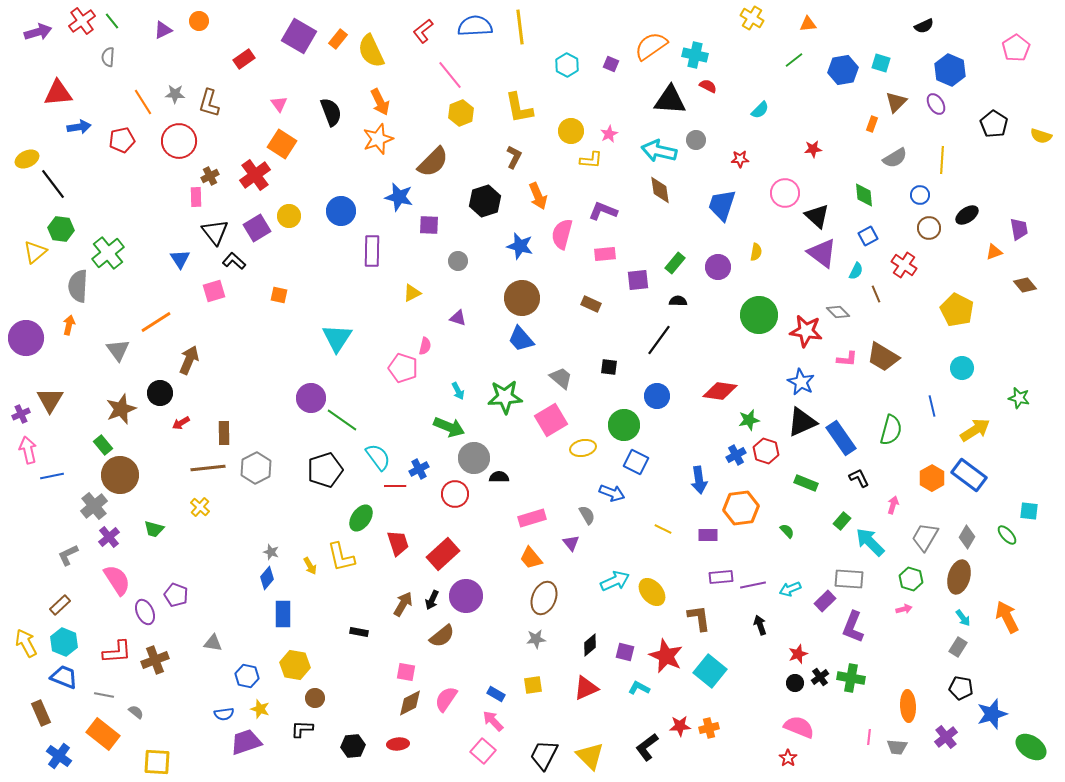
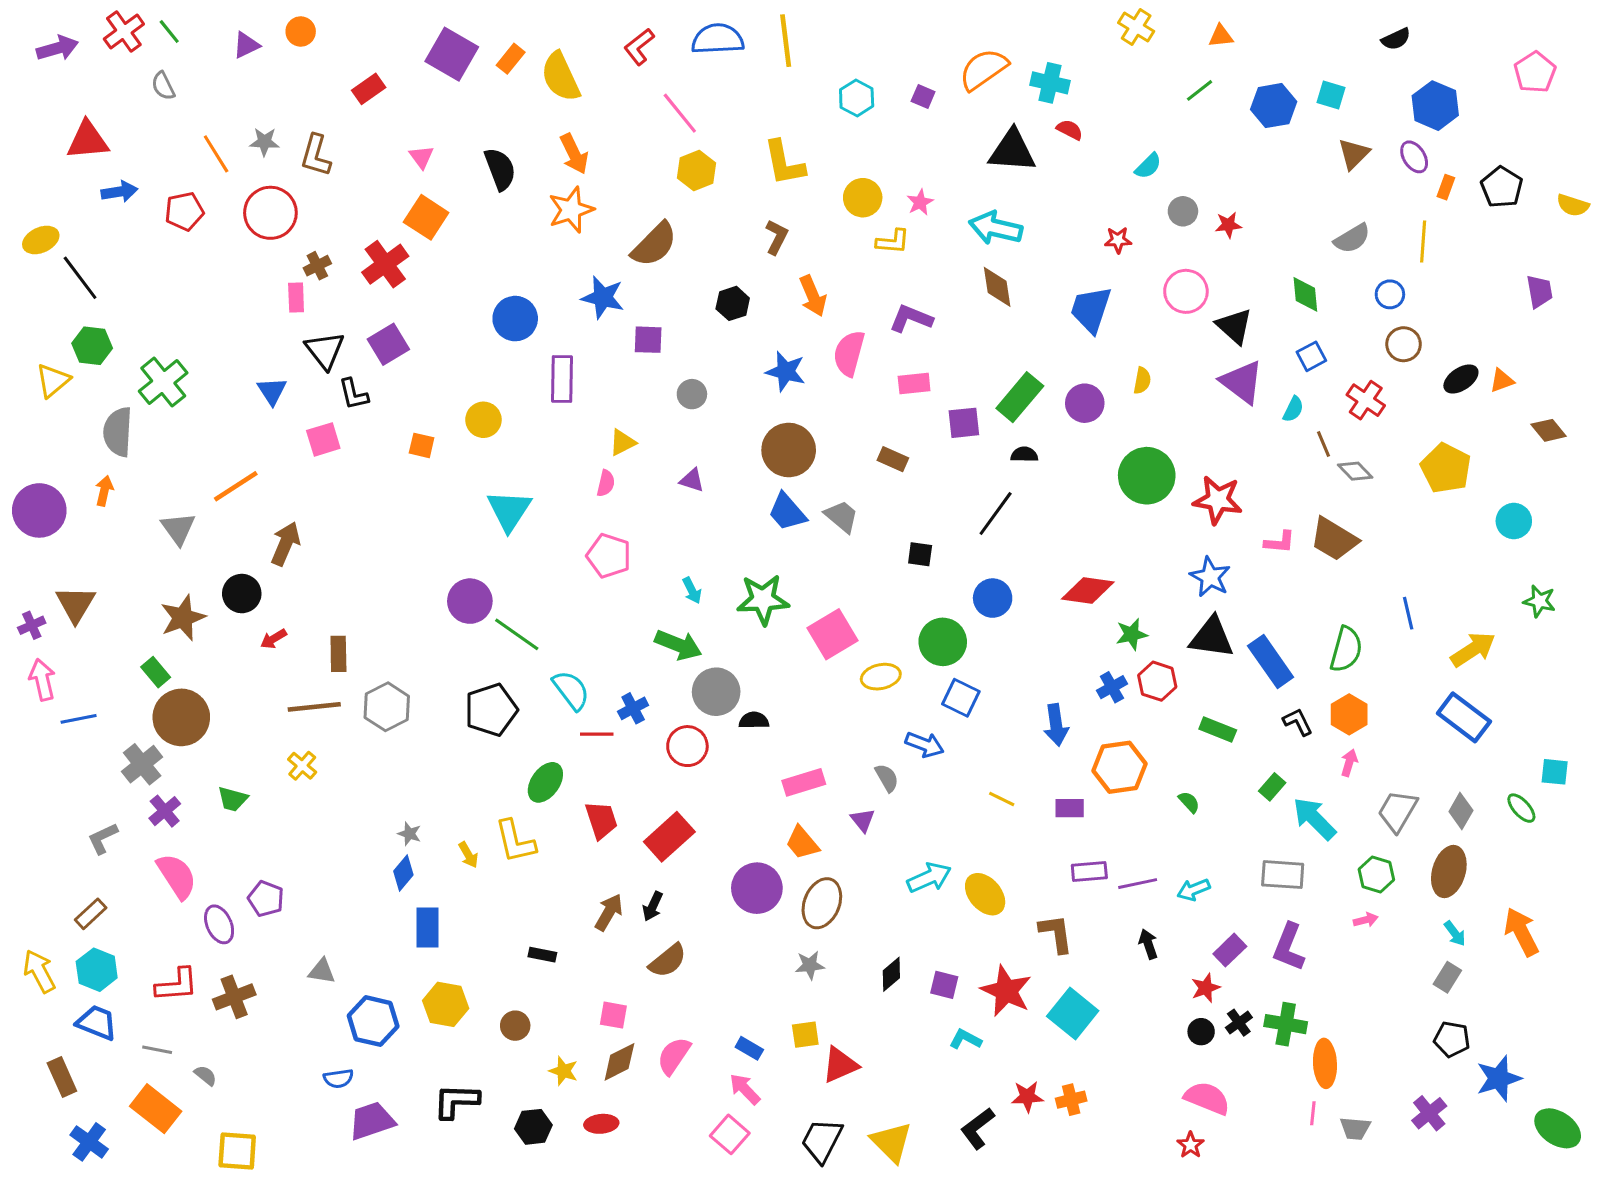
gray semicircle: (108, 57) -> (163, 86), turned -30
orange rectangle: (872, 124) -> (1446, 187), moved
gray circle: (696, 140) -> (1183, 211), moved
black hexagon: (485, 201) -> (733, 303), size x0.7
black ellipse: (967, 215) -> (1461, 379), moved
yellow circle: (289, 216) -> (483, 420), moved
purple trapezoid: (1019, 229) -> (1540, 291), moved
black L-shape: (234, 261) -> (354, 394), turned -145
green rectangle: (675, 263) -> (1020, 397), size x1.5
gray diamond: (838, 312) -> (1355, 471), moved
pink semicircle: (425, 346) -> (606, 483), moved
cyan circle: (962, 368) -> (1514, 521), moved
gray trapezoid: (561, 378) -> (842, 516), moved
black triangle: (802, 422) -> (1212, 637), turned 32
orange hexagon: (932, 478) -> (1349, 714), moved
purple circle: (466, 596) -> (757, 888), moved
purple rectangle: (825, 601) -> (1230, 950), moved
blue hexagon: (247, 676) -> (373, 1021), size x1.4
red triangle: (586, 688) -> (840, 1065), moved
brown circle: (315, 698) -> (515, 1026), moved
orange ellipse: (908, 706) -> (1325, 1063), moved
yellow star: (260, 709) -> (564, 1071), moved
black L-shape: (302, 729) -> (456, 1101), size x1.4

